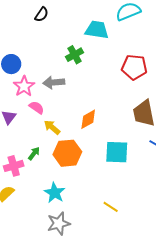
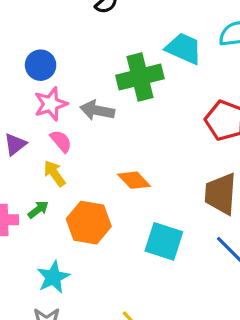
green cross: (75, 55) -> (140, 77), size x1.6
orange diamond: (88, 119) -> (134, 180), turned 60
yellow arrow: (52, 127) -> (55, 173), moved

